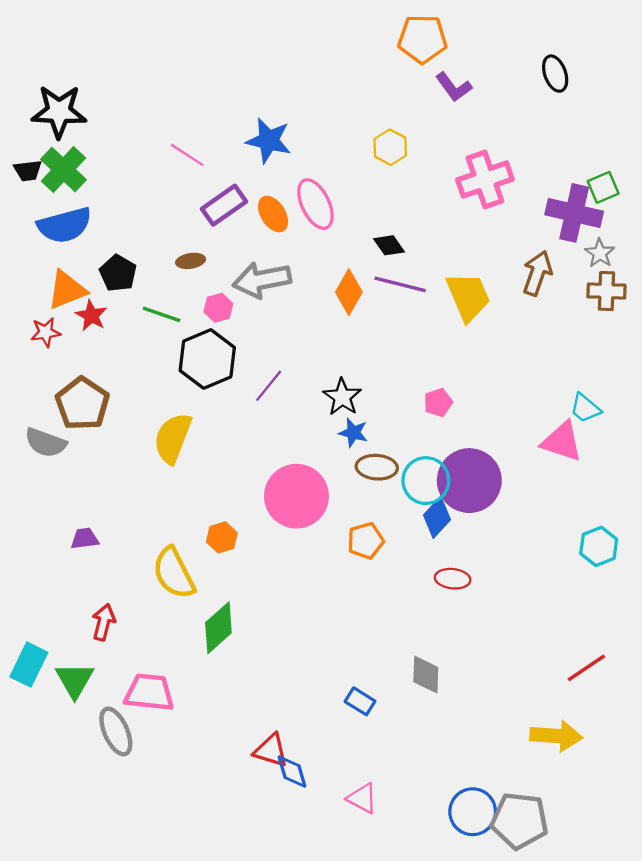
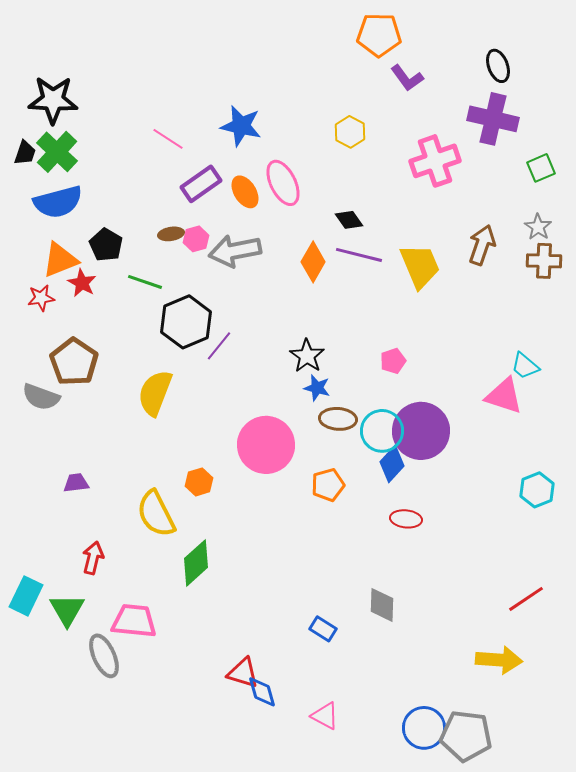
black trapezoid: (28, 171) -> (25, 153), turned -64
purple cross: (574, 213) -> (493, 119), moved
pink hexagon: (218, 308) -> (196, 239), moved
purple line: (269, 386) -> (219, 346), moved

